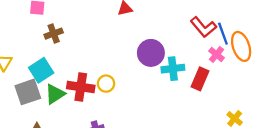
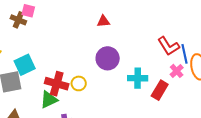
brown cross: (54, 34) -> (18, 20), moved, turned 35
purple circle: (151, 53) -> (108, 58), moved
green triangle: (55, 94) -> (49, 100), moved

